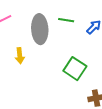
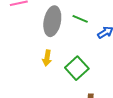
yellow arrow: (20, 56) -> (47, 58), moved

